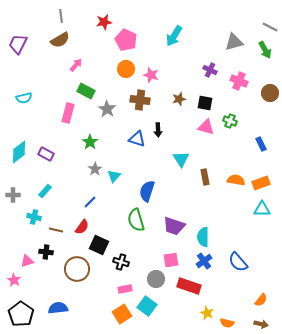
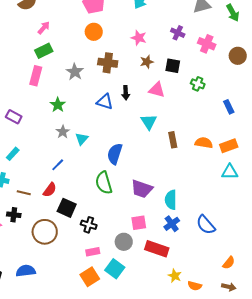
pink star: (151, 75) -> (139, 38), moved
green rectangle: (86, 91) -> (44, 51), moved, turned -54
pink triangle: (206, 127) -> (157, 90), moved

